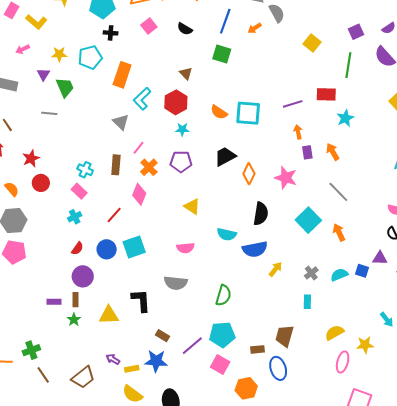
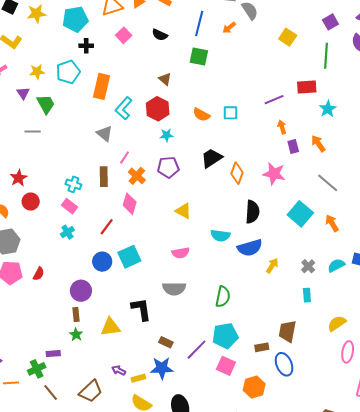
cyan square: (248, 113) -> (231, 113), size x0.6
red semicircle: (77, 248) -> (39, 274), moved
purple rectangle: (54, 302) -> (53, 354), moved

